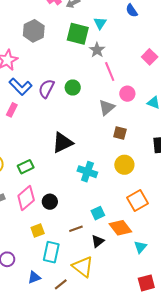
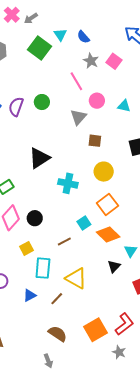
blue semicircle: (132, 11) -> (83, 37), moved
green square: (78, 34) -> (40, 48), turned 30
gray star: (97, 50) -> (91, 61), moved
orange square: (138, 200) -> (107, 204), moved
black triangle: (98, 241) -> (114, 266), moved

